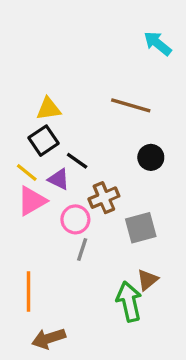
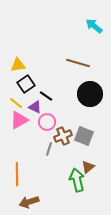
yellow triangle: (49, 109) -> (18, 65), moved
black circle: (151, 157) -> (90, 94), size x1.6
brown cross: (104, 198) -> (63, 136), moved
pink circle: (75, 219) -> (47, 122), moved
gray square: (141, 228) -> (84, 136), turned 36

